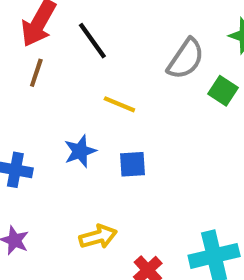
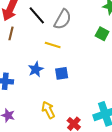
gray semicircle: (186, 59) -> (63, 19), moved
yellow arrow: (98, 237) -> (48, 110), turned -96

